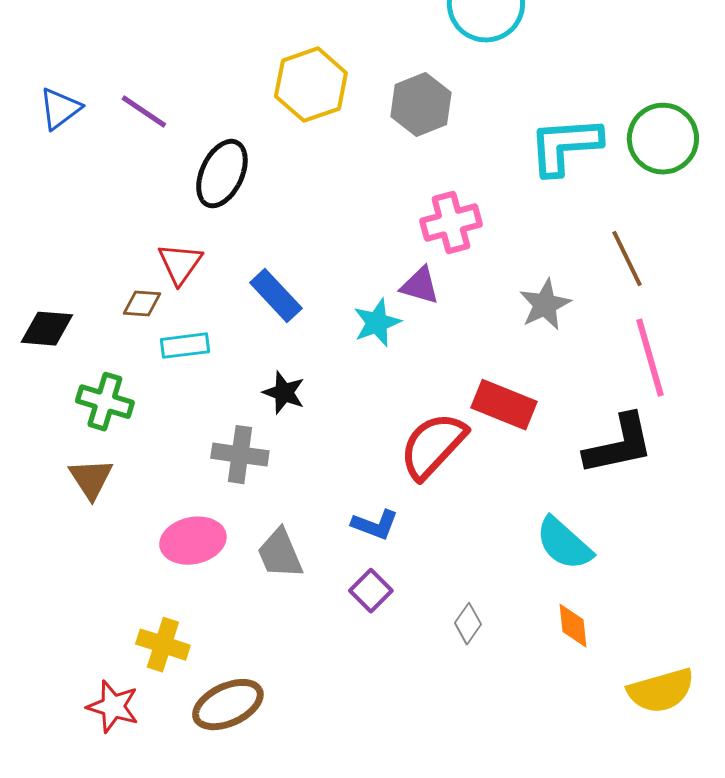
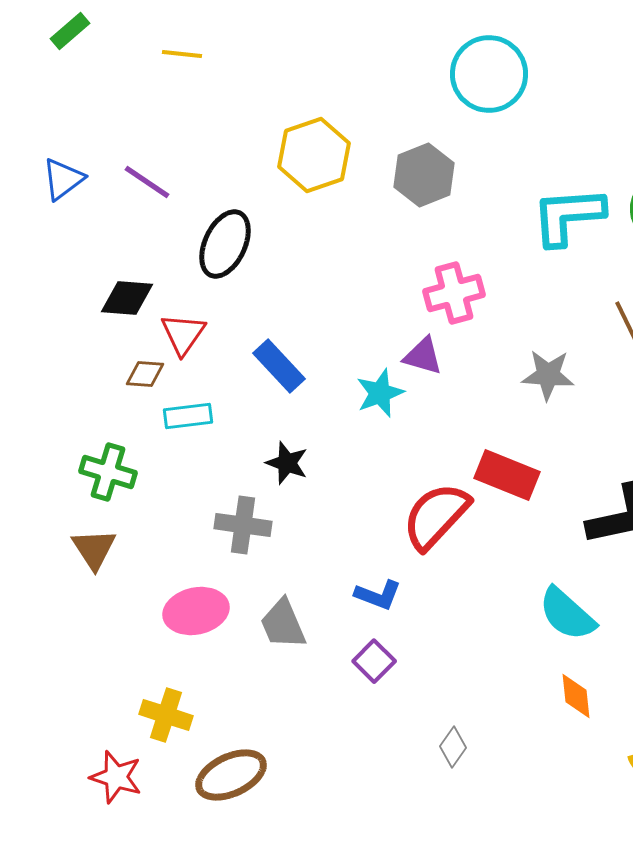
gray star: (545, 305) -> (548, 375), turned 30
black diamond: (47, 329) -> (127, 298), moved
gray diamond: (468, 624) -> (453, 747), moved

